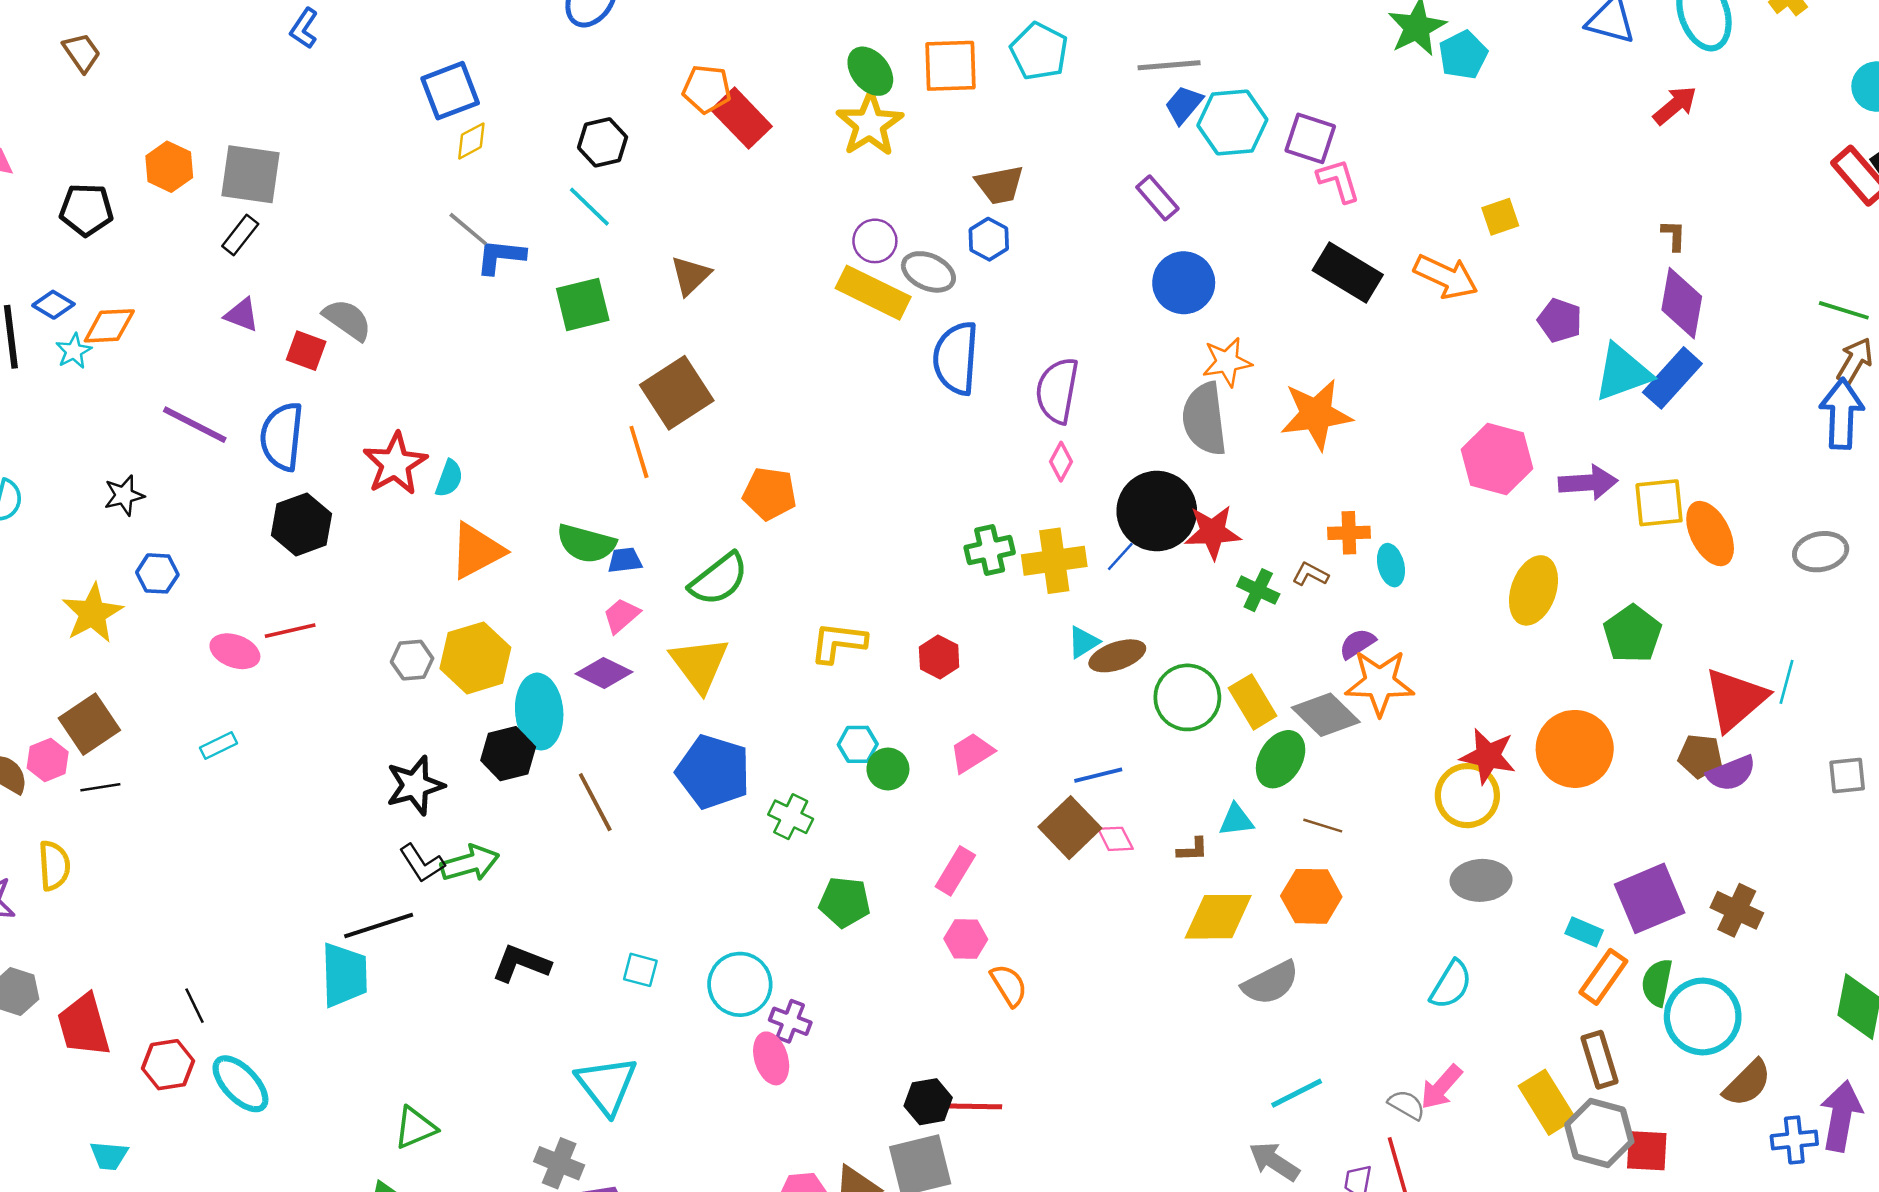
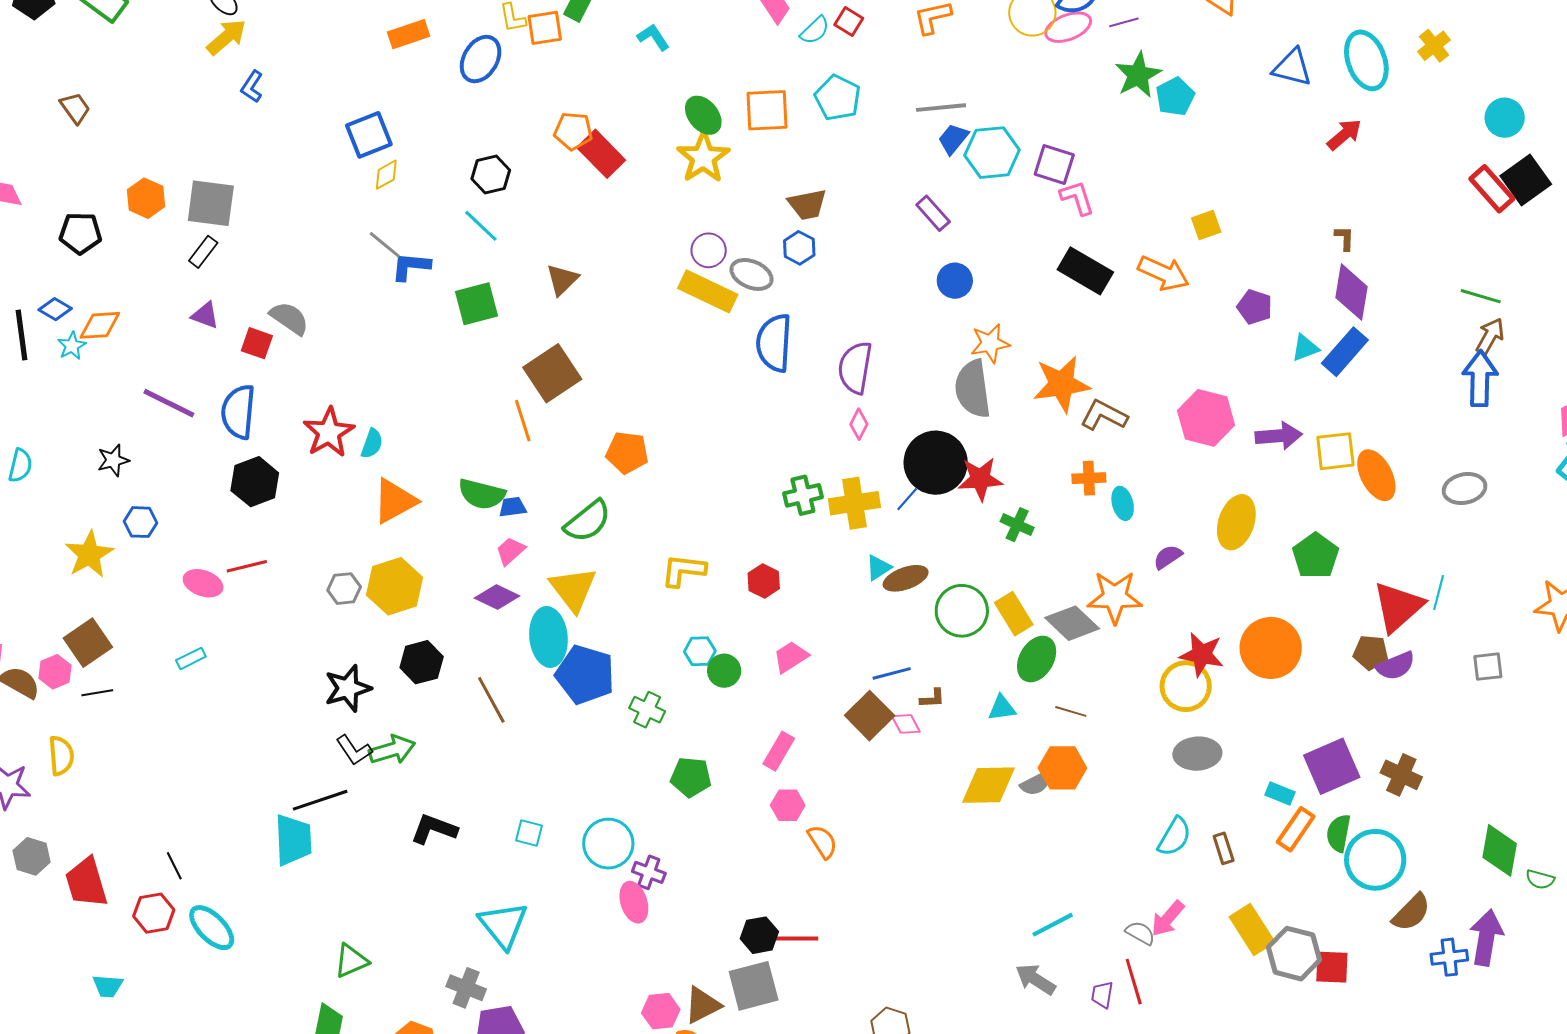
blue circle: (1184, 283) -> (955, 281), size x0.7
cyan triangle: (1622, 373) -> (1305, 348), size x0.6
brown L-shape: (1310, 574) -> (1104, 415), moved, size x1.6
purple semicircle: (1357, 644) -> (1168, 557), moved
cyan ellipse: (539, 712) -> (548, 637), moved
brown L-shape: (1193, 850) -> (932, 698), moved
gray semicircle: (1271, 983) -> (1036, 783), moved, size x0.7
brown rectangle: (1600, 1060) -> (1224, 848), moved, size x0.7

